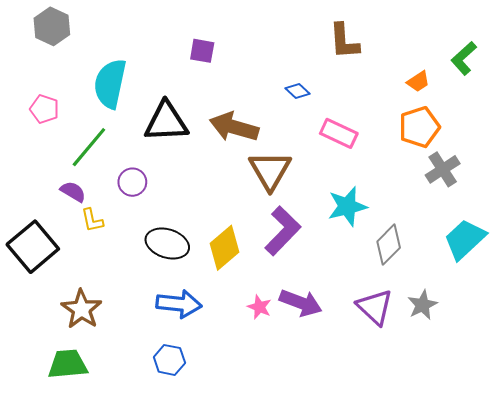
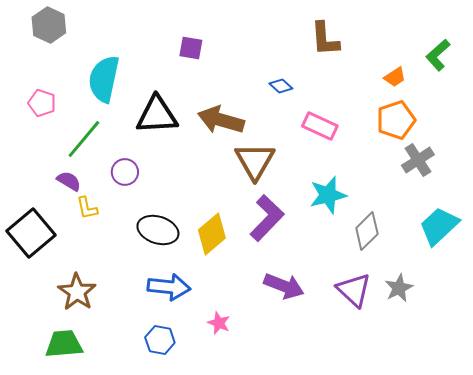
pink star: (259, 307) -> (219, 323), moved

